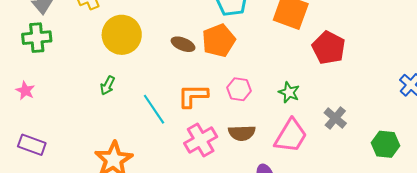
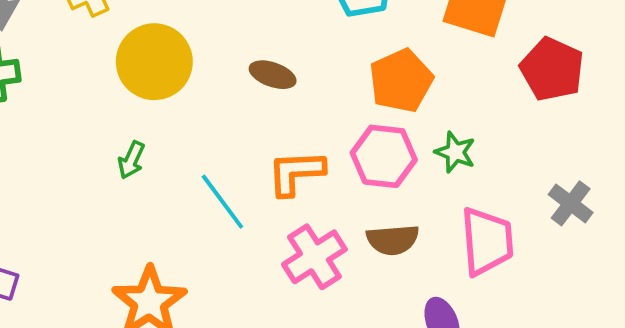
orange pentagon: (219, 40) -> (401, 81), moved
pink hexagon: (239, 89) -> (384, 156), size x1.4
green star: (289, 92) -> (455, 152), moved
pink trapezoid: (291, 136) -> (487, 241), turned -33

